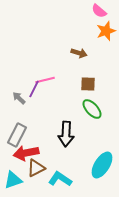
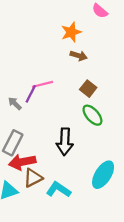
orange star: (106, 31) -> (71, 32), moved
brown square: (88, 84) -> (88, 89), turned 35

